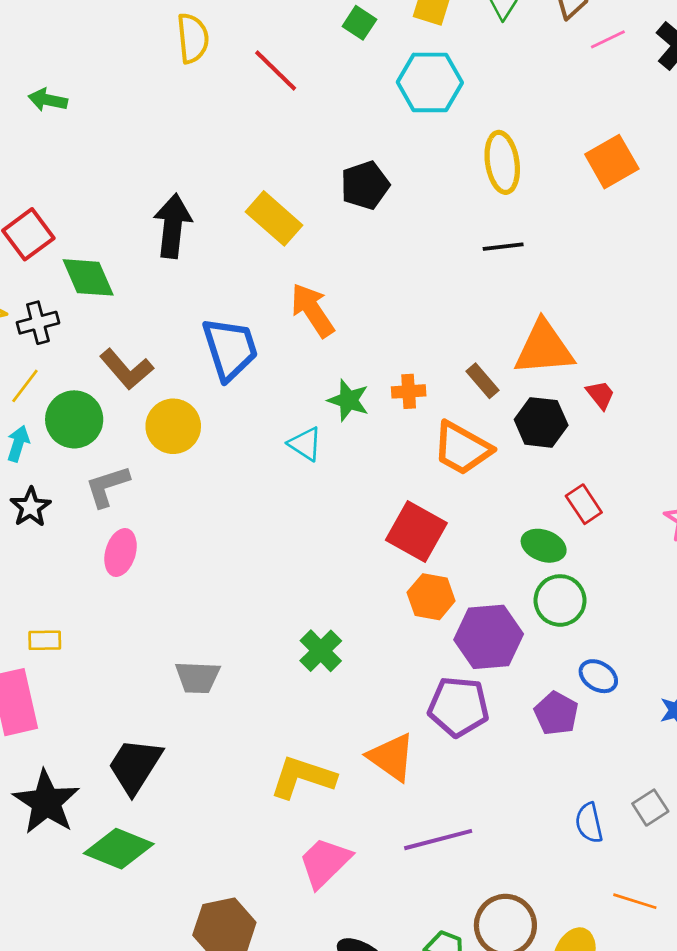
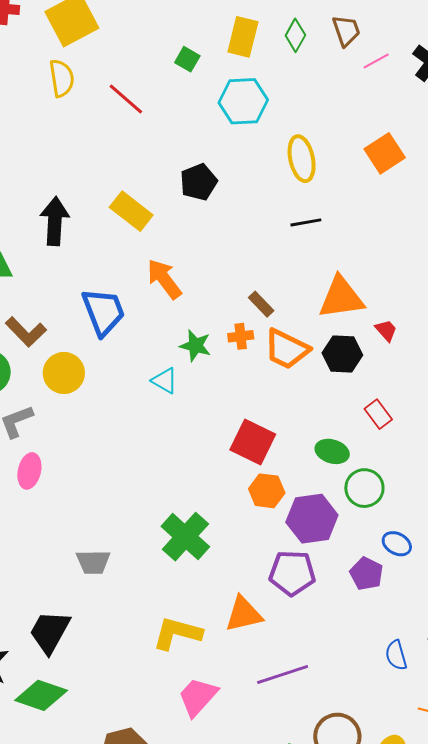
brown rectangle: (482, 381) -> (261, 304), moved
orange trapezoid: (462, 448) -> (287, 349), moved
green ellipse: (544, 546) -> (332, 451), moved
green cross: (321, 651) -> (185, 537), size x1.5
orange triangle: (391, 757) -> (244, 614), turned -45

